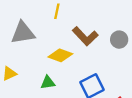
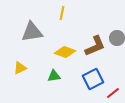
brown L-shape: (85, 36) -> (95, 46), moved, turned -70

